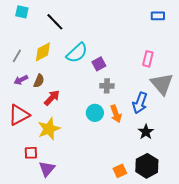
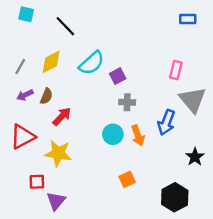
yellow star: (49, 129) -> (58, 153), turned 30
black star: (146, 132) -> (195, 157), moved
orange square: (120, 171) -> (127, 179), moved

